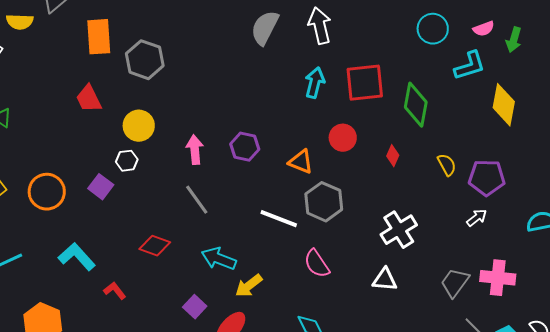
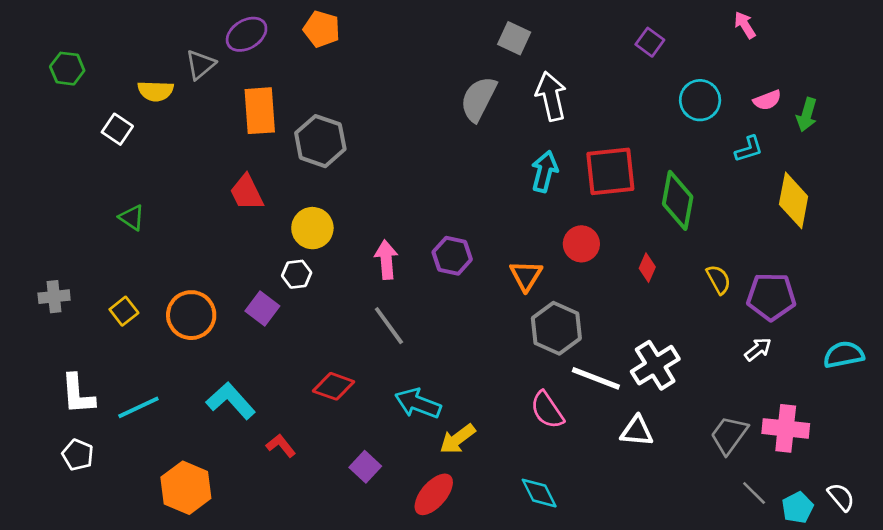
cyan L-shape: (470, 66) -> (749, 149), size x0.7
orange triangle: (301, 162) -> (526, 276), turned 40
white line: (279, 219) -> (596, 378), moved
purple square: (195, 307) -> (365, 467), moved

